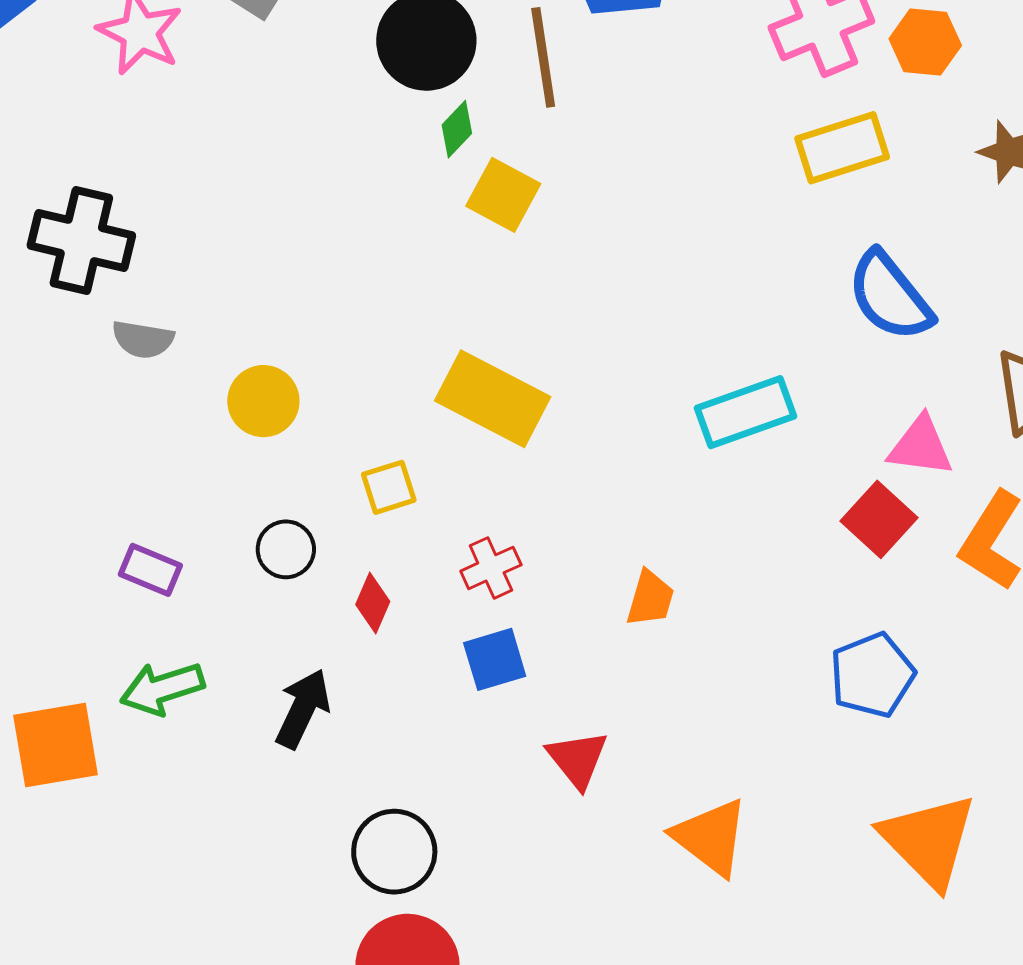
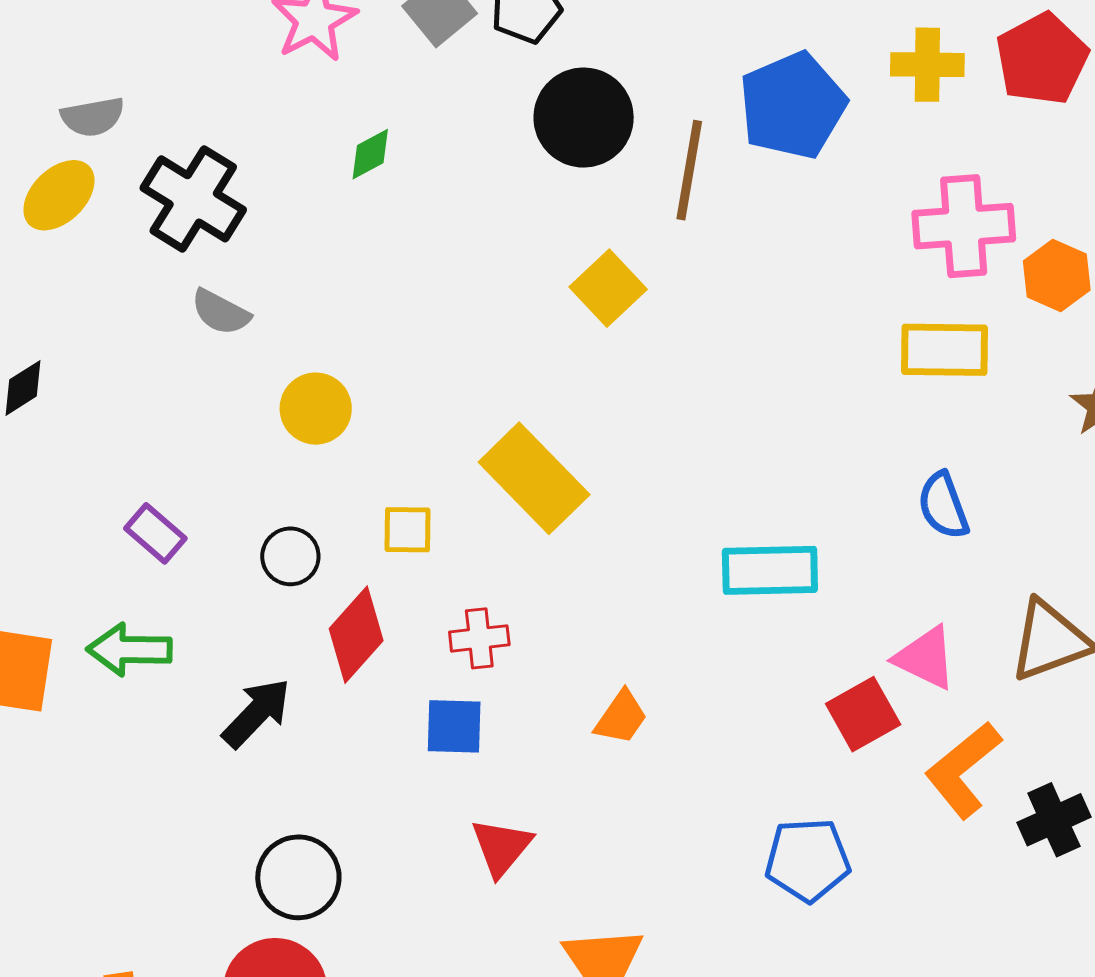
green diamond: (457, 129) -> (370, 154), moved
blue semicircle: (890, 296) -> (943, 506), size x0.7
red diamond: (373, 603) -> (356, 635), size x1.6

